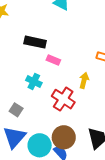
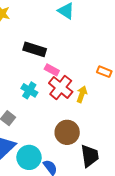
red cross: (63, 99) -> (61, 87), moved
brown circle: (64, 137) -> (67, 132), moved

